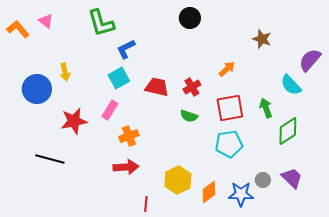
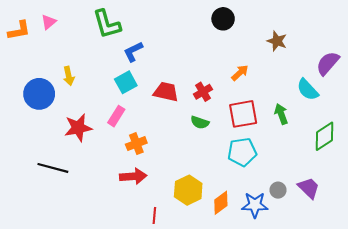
black circle: (190, 18) -> (223, 19), moved
pink triangle: (46, 21) -> (49, 22), turned 42
orange L-shape: (18, 29) -> (19, 30), turned 120
green diamond: (288, 131) -> (325, 136), moved

